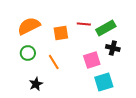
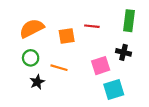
green rectangle: (106, 28) -> (129, 21), moved, turned -54
orange line: (54, 62) -> (59, 68), turned -42
black star: (36, 84) -> (37, 82), moved

